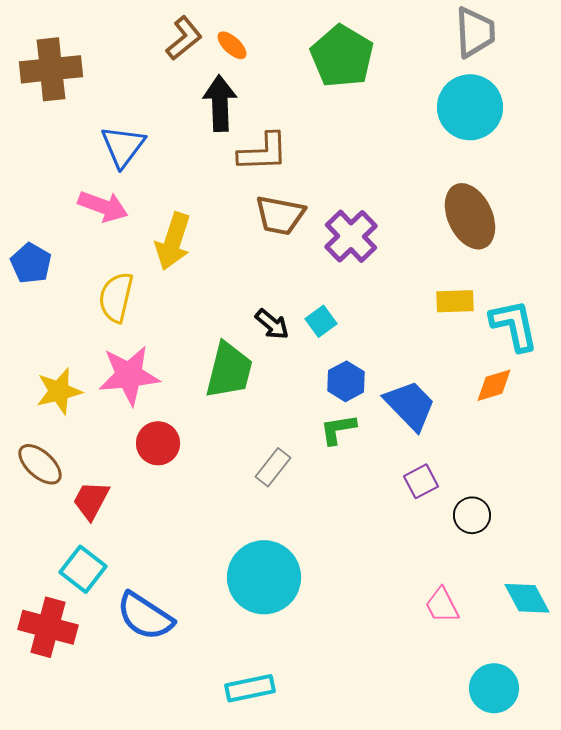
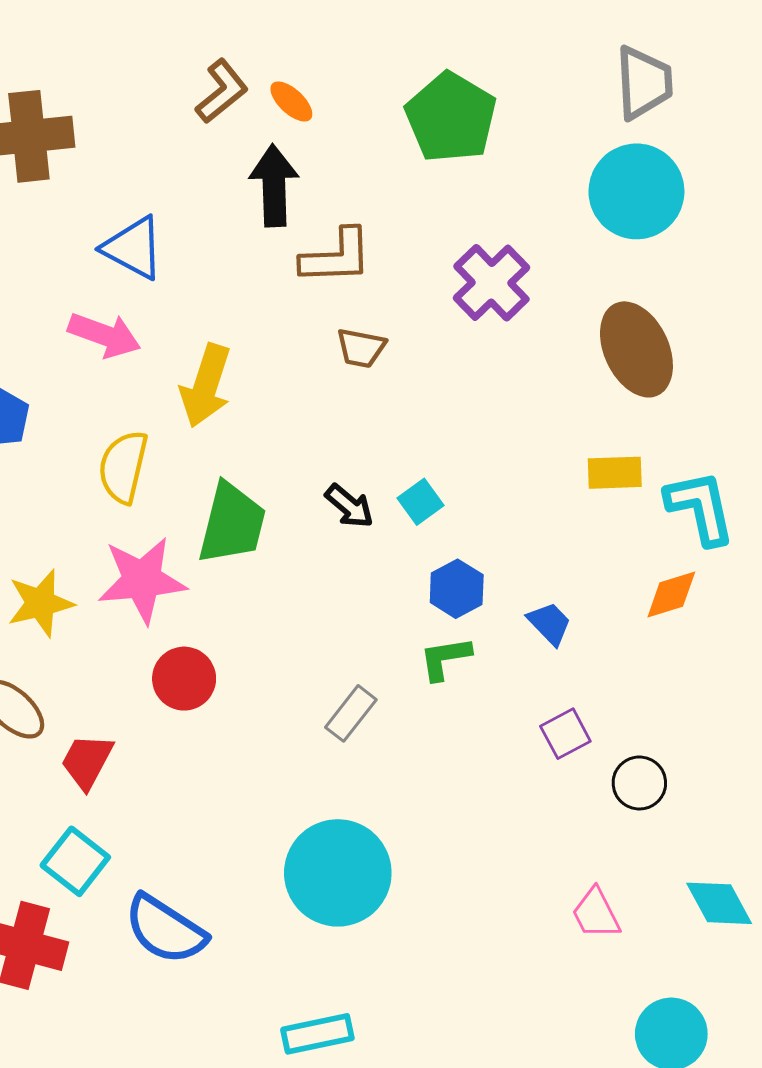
blue triangle: (123, 146) -> (133, 248), turned -39
brown trapezoid: (280, 215) -> (361, 348), size x0.7
purple cross: (351, 236) -> (491, 283), moved
green trapezoid: (229, 370) -> (232, 523), moved
blue trapezoid: (410, 405) -> (549, 623), size x0.6

